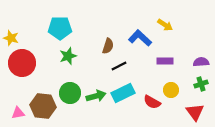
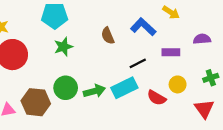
brown semicircle: (108, 46) -> (108, 36), turned 140
purple semicircle: (201, 62) -> (202, 39), moved
black line: (119, 66) -> (138, 63), moved

